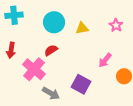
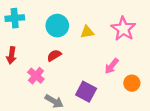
pink star: (116, 25) -> (123, 29), size x1.6
pink cross: (34, 69) -> (36, 76), size x0.7

